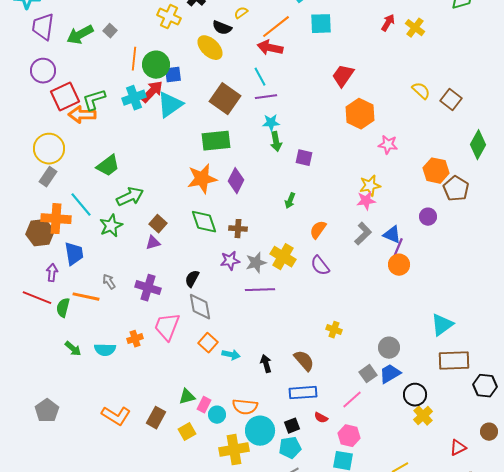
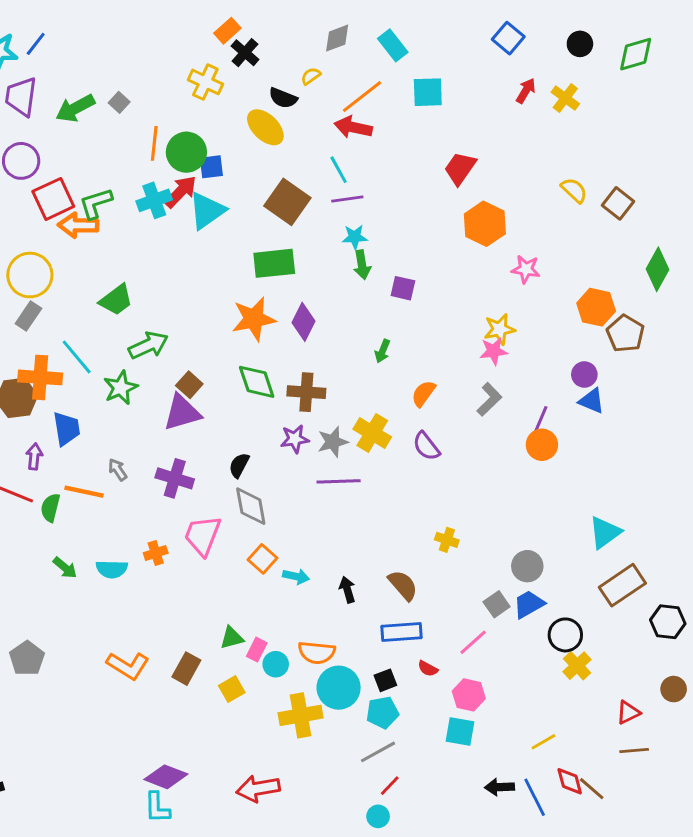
brown cross: (238, 229) -> (306, 392), size x1.4
blue triangle: (392, 235) -> (592, 401), moved
purple triangle: (153, 243) -> (182, 413), size x1.8
brown rectangle: (454, 361) -> (622, 585), turned -32

